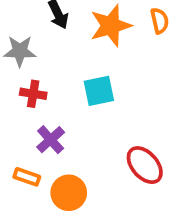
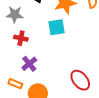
cyan square: (99, 91) -> (56, 27), moved

